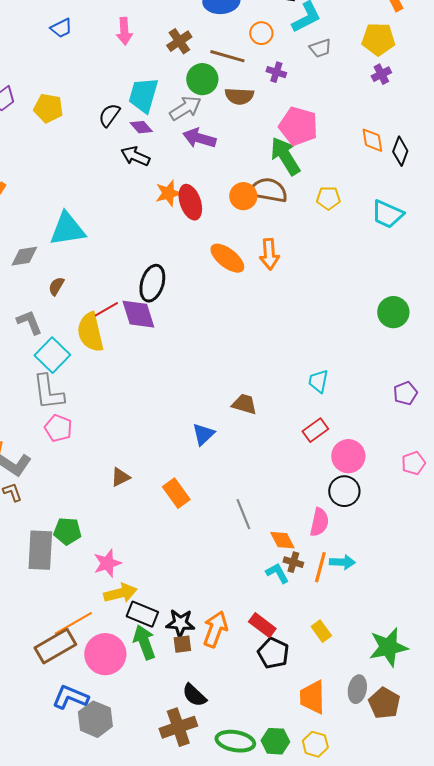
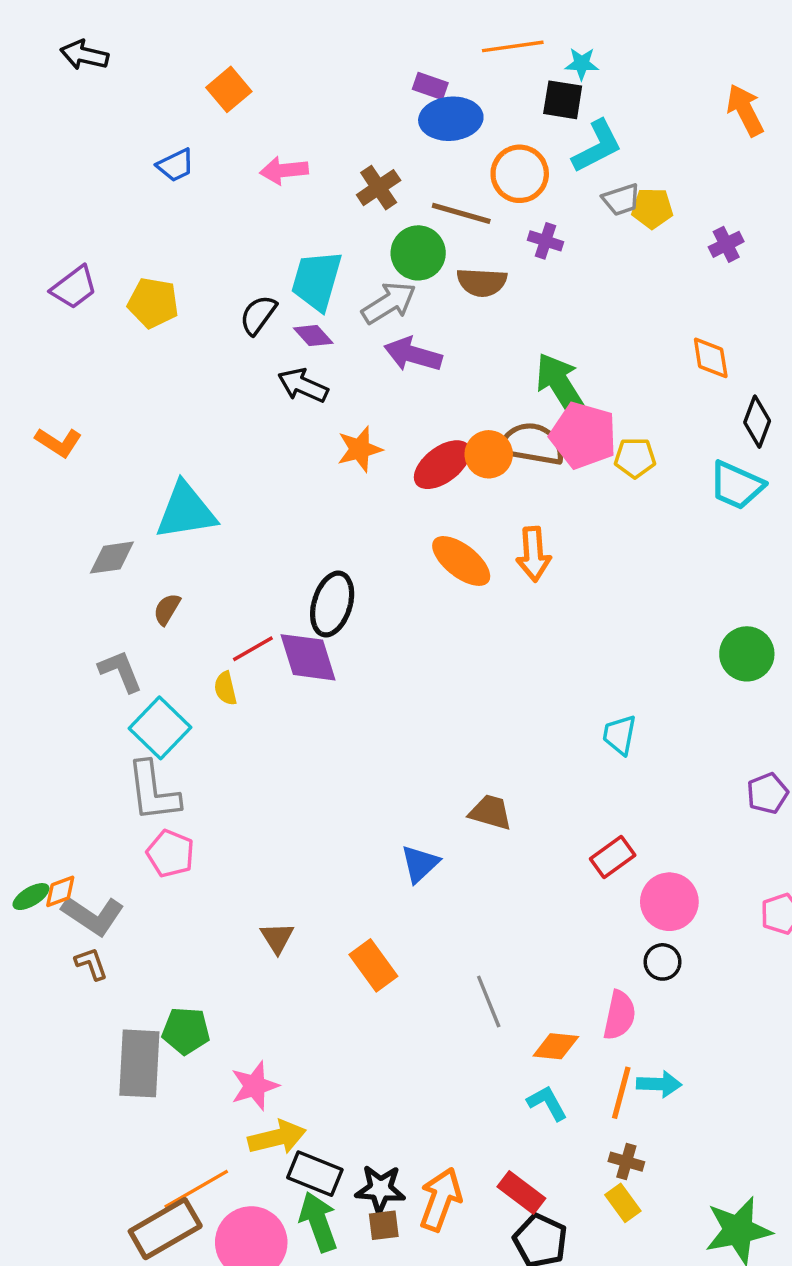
pink arrow: (124, 31) -> (284, 170), turned 88
orange circle: (261, 33) -> (520, 174), size x1.4
yellow pentagon: (378, 39) -> (652, 208), moved, size x0.7
pink pentagon: (298, 126) -> (583, 435), moved
black diamond: (400, 151) -> (757, 422), moved
red ellipse: (190, 202) -> (442, 465), moved, turned 72
yellow semicircle: (90, 332) -> (225, 688), size x0.5
cyan trapezoid: (318, 381) -> (619, 735), moved
brown triangle: (120, 477) -> (277, 938), turned -35
black circle: (344, 491) -> (663, 962), size x0.7
orange diamond: (282, 540) -> (556, 1046), turned -56
brown cross: (293, 562) -> (626, 1162), moved

